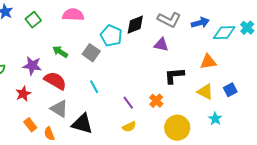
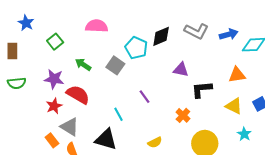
green square: (33, 20) -> (55, 42), moved
purple triangle: (161, 45) -> (181, 70), moved
cyan line: (94, 87) -> (118, 114), moved
red star: (23, 94) -> (54, 106), moved
purple line: (128, 103) -> (144, 97), moved
gray triangle: (59, 109) -> (70, 127), moved

